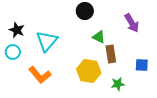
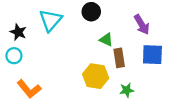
cyan triangle: (47, 41) -> (50, 20), moved
blue square: (142, 65) -> (152, 55), moved, size x1.5
orange L-shape: (40, 75) -> (29, 89), moved

